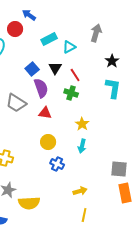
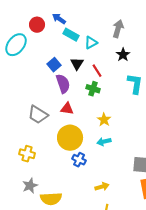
blue arrow: (29, 15) -> (59, 19), moved
cyan rectangle: (49, 39) -> (71, 35), turned 56
black star: (112, 61) -> (123, 55), moved
gray trapezoid: (16, 103) -> (38, 115), moved
yellow circle: (48, 142) -> (70, 138), size x1.6
cyan arrow: (82, 146) -> (104, 142), turned 64

